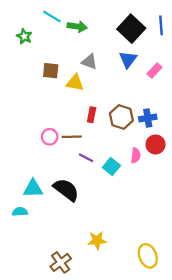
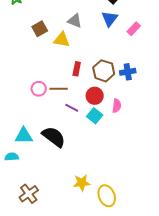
brown square: (51, 71) -> (40, 29), turned -35
red circle: (155, 144) -> (95, 96), moved
yellow ellipse: (148, 256) -> (107, 196), moved
brown cross: (61, 262) -> (29, 194), moved

